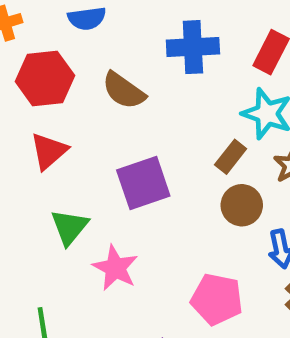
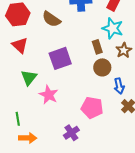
red triangle: (49, 151) -> (20, 45), turned -36
brown rectangle: (231, 157) -> (97, 47), turned -56

